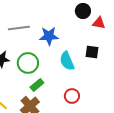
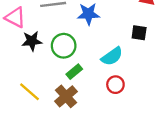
cyan semicircle: (67, 61) -> (112, 56), moved, turned -102

